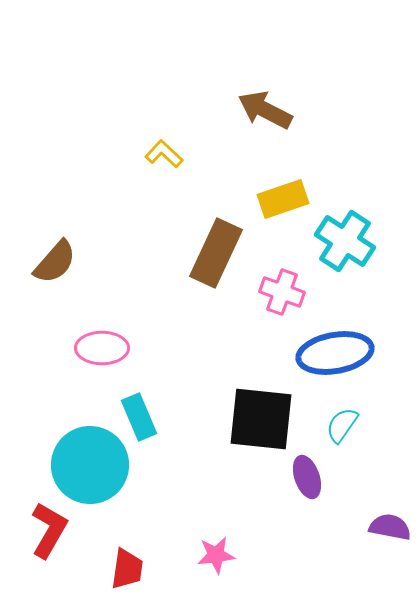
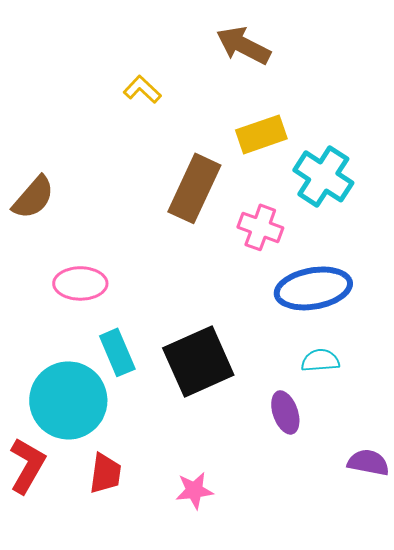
black square: (261, 419) -> (198, 361), moved, turned -30
cyan semicircle: (342, 425) -> (320, 360), turned 51
red trapezoid: (127, 569) -> (105, 473), moved

